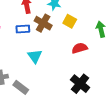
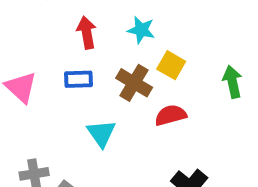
brown cross: (43, 23) -> (134, 83), moved
red semicircle: (80, 48) -> (171, 115), moved

